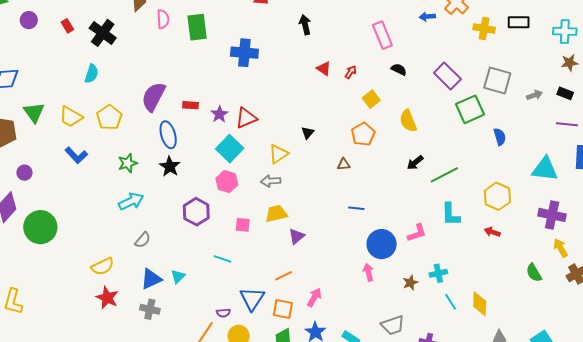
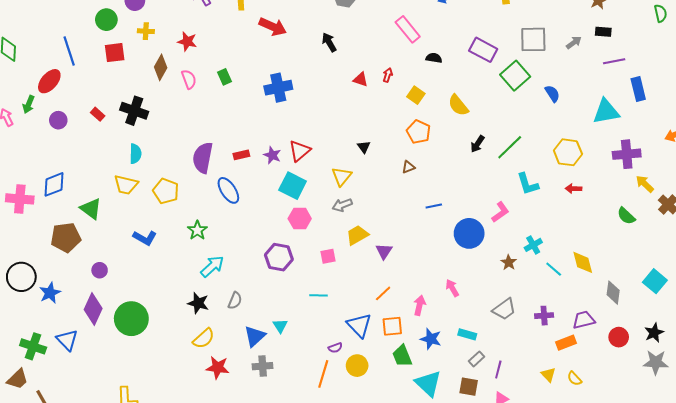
green rectangle: (197, 27) -> (225, 77), size x0.6
yellow trapezoid: (71, 117) -> (126, 185), moved
black star: (170, 166) -> (198, 303), moved
pink arrow: (368, 272) -> (452, 288), moved

